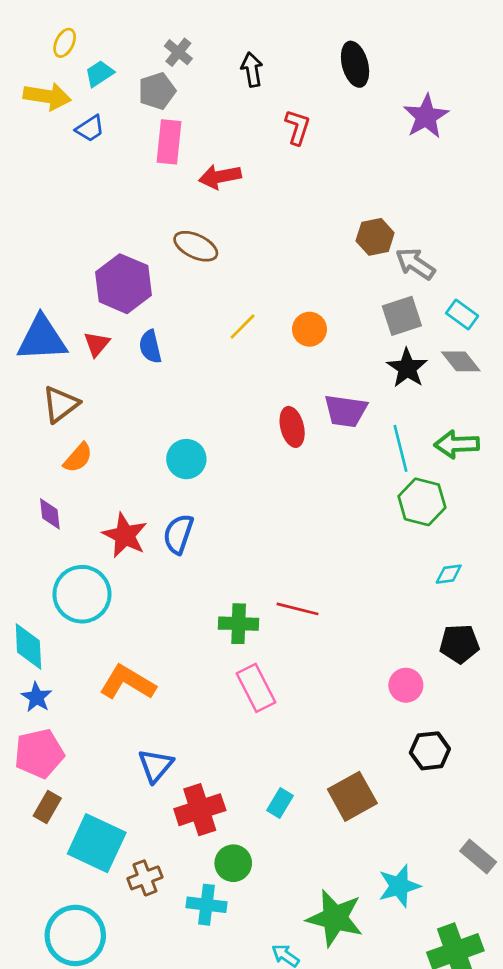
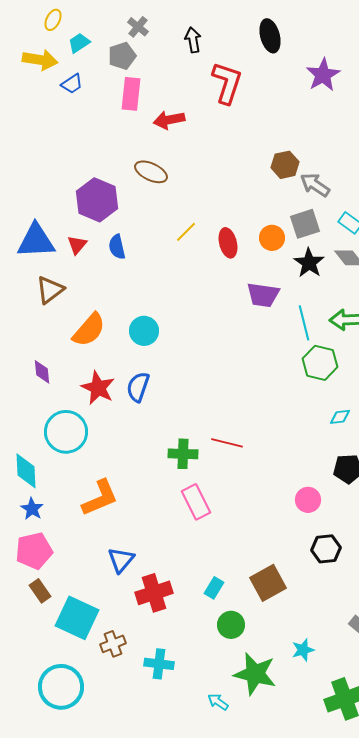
red L-shape: (297, 127) -> (227, 83), size x1.6
orange circle: (310, 329) -> (272, 238), moved
red ellipse: (292, 427) -> (228, 243), moved
orange semicircle: (78, 458) -> (89, 330), moved, size x1.5
orange L-shape: (127, 683) -> (100, 498), turned 126
brown rectangle: (47, 807) -> (40, 591), turned -65
green circle: (233, 863) -> (231, 625), moved
cyan star: (399, 886) -> (303, 650), size x0.7

